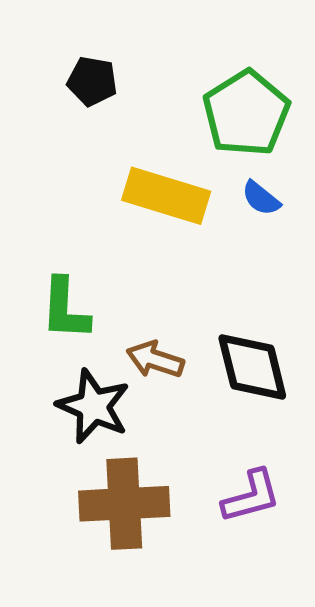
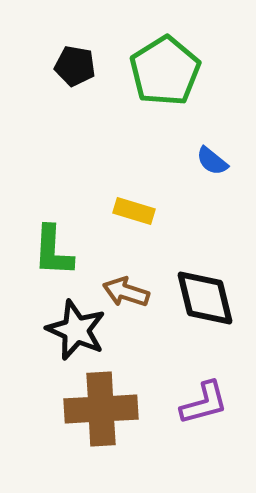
green pentagon: (246, 113) -> (165, 71), moved
yellow rectangle: (166, 196) -> (134, 211), moved, size x0.6

